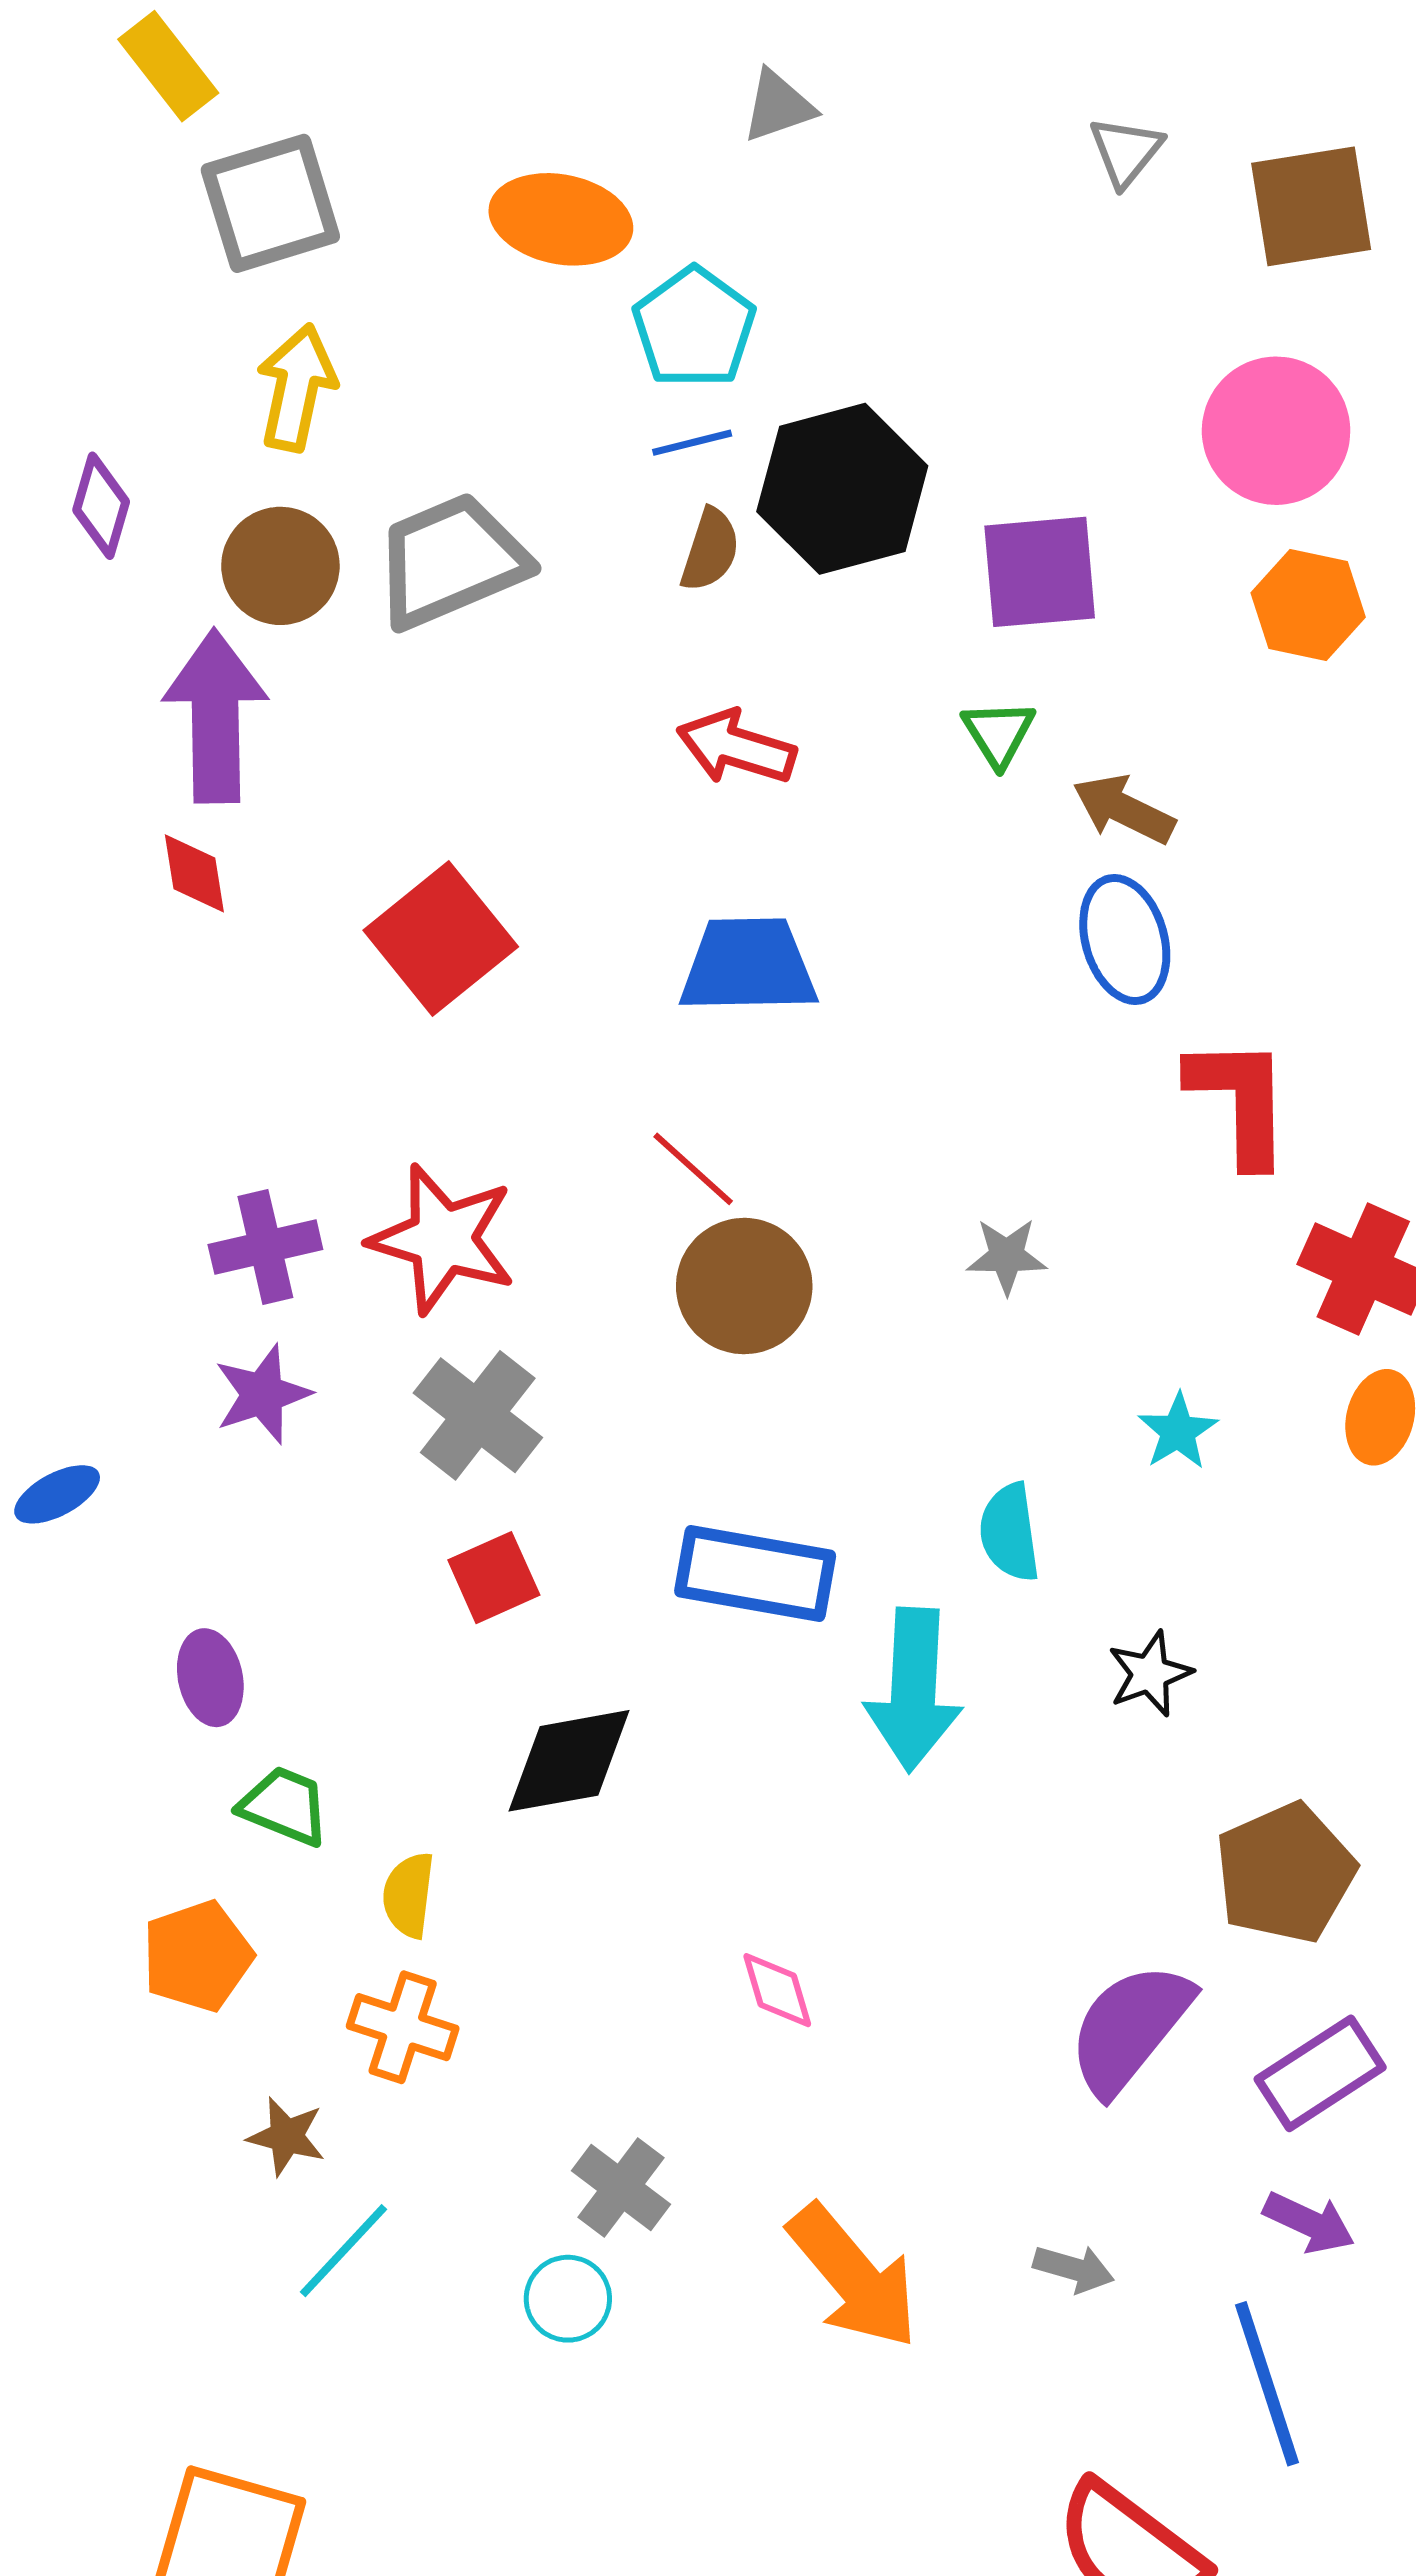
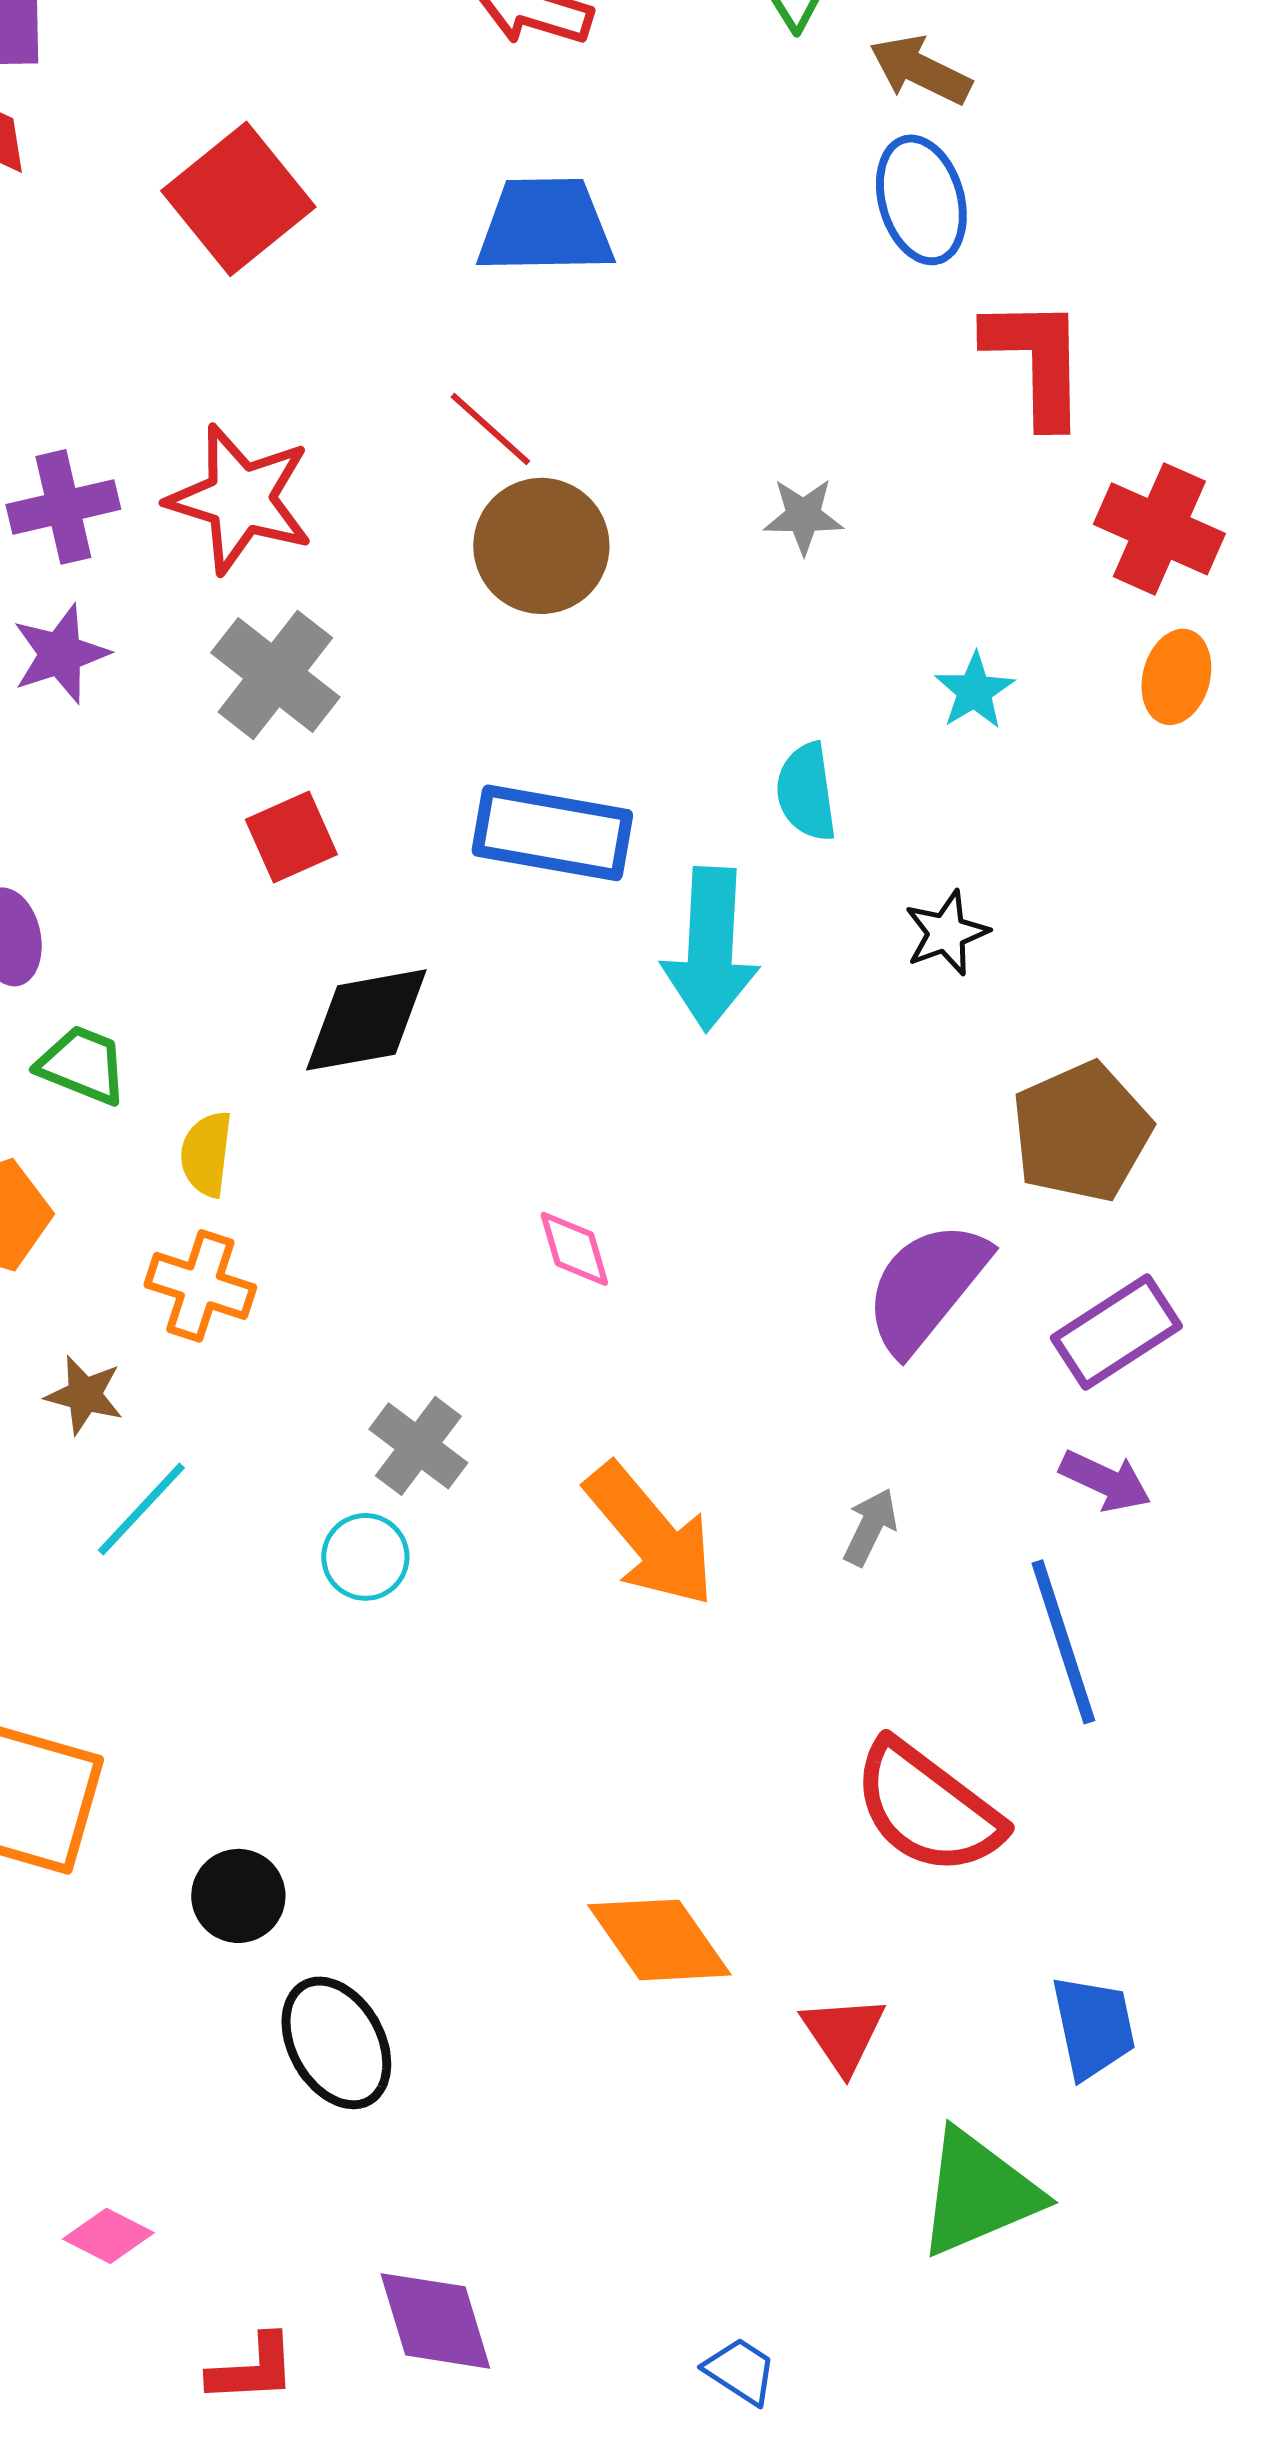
gray arrow: (1074, 2269) -> (870, 1527), turned -80

